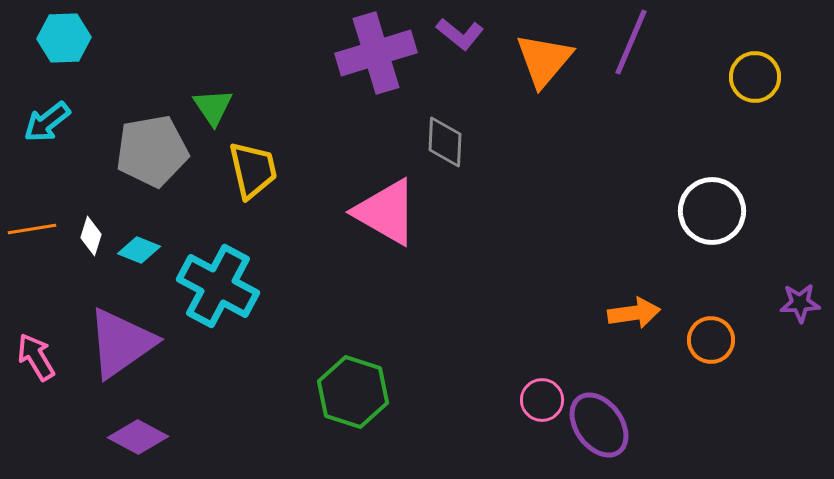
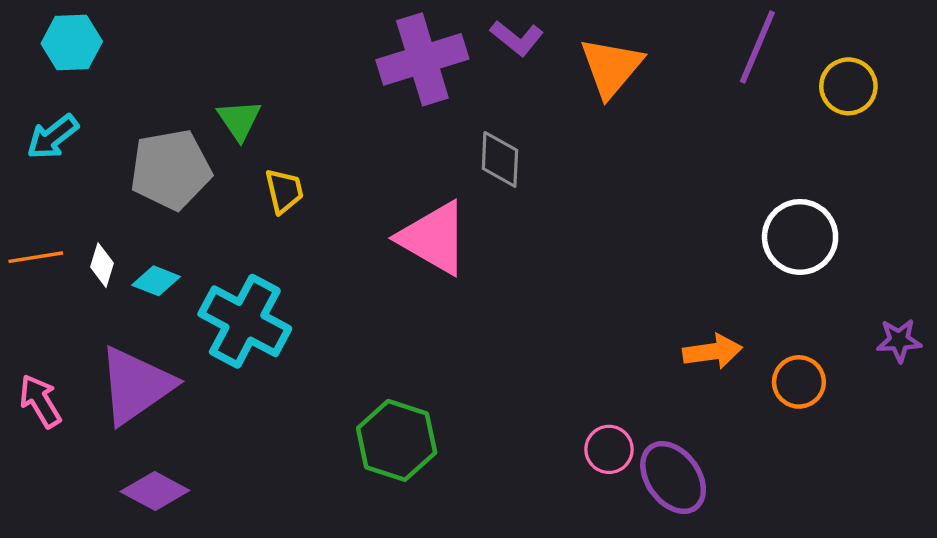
purple line: (631, 42) -> (757, 47), moved
yellow trapezoid: (253, 170) -> (284, 191), size x0.7

